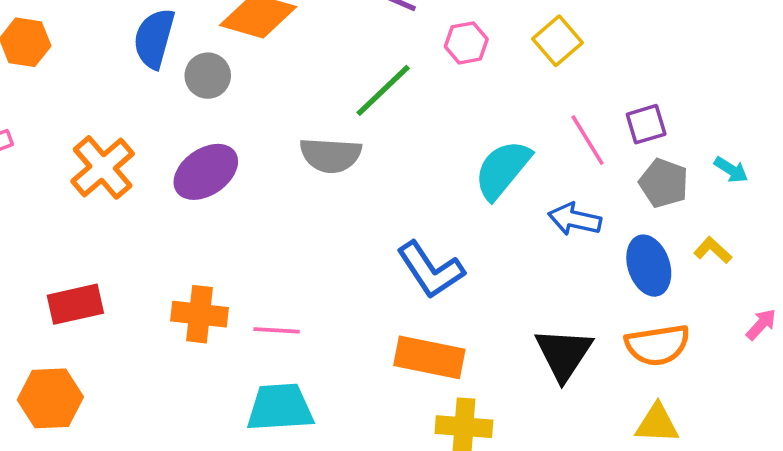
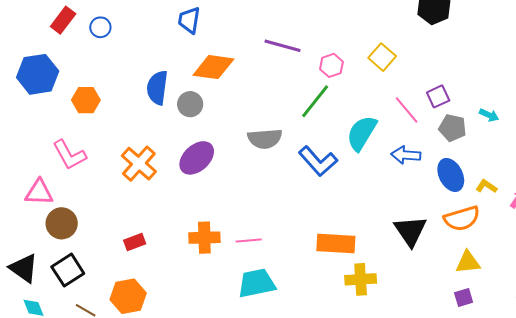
green line: (383, 90) -> (315, 101), moved
yellow L-shape: (713, 250) -> (486, 186), moved
blue L-shape: (430, 270) -> (318, 161), moved
red rectangle: (75, 304) -> (135, 242), size x0.7

